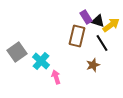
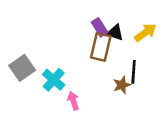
purple rectangle: (86, 17) -> (100, 27), moved
black triangle: (98, 21) -> (115, 33), moved
black line: (102, 43) -> (134, 72), moved, turned 36

